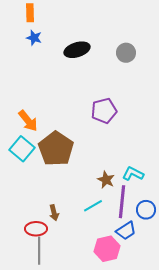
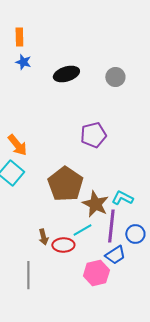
brown pentagon: (56, 149) -> (65, 184), moved
brown star: (106, 180) -> (95, 204), size x1.5
red ellipse: (36, 229) -> (63, 245), moved

